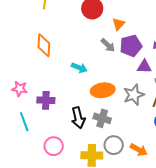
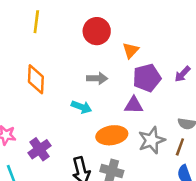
gray arrow: (108, 45) -> (97, 78), moved, turned -42
purple triangle: (144, 67) -> (134, 105), moved
purple cross: (46, 100) -> (40, 149), turned -36

